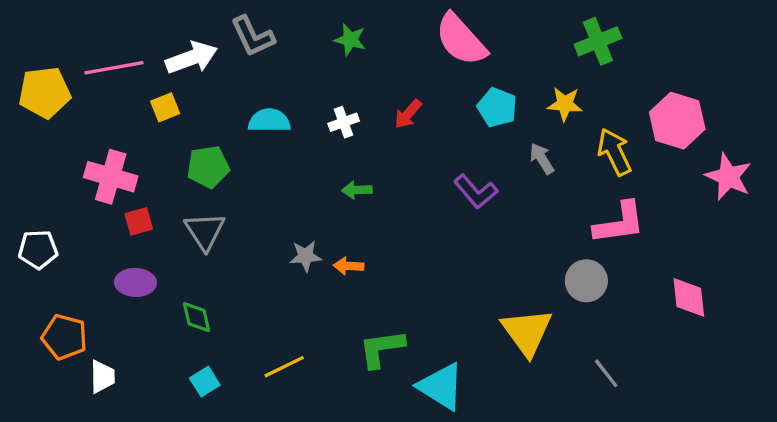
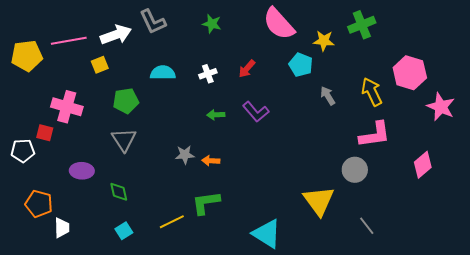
yellow star: (565, 104) -> (324, 41), moved
purple L-shape: (476, 192) -> (256, 112), moved
red square: (139, 221) -> (45, 133), moved, turned 30
pink diamond: (689, 297) -> (423, 165), moved, turned 56
green L-shape: (382, 349) -> (206, 203), moved

